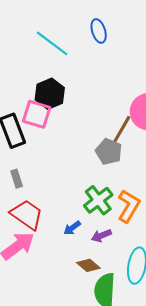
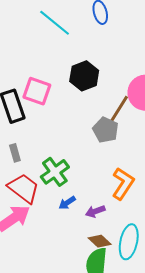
black hexagon: (50, 94) -> (84, 76), moved
green cross: (98, 200) -> (55, 172), moved
brown diamond: (88, 265) -> (100, 241), moved

